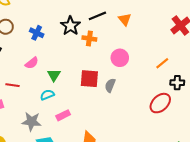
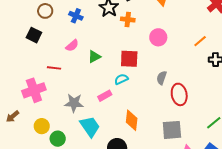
green triangle: (54, 75) -> (94, 57), turned 32
gray semicircle: (110, 85) -> (162, 78), moved
cyan semicircle: (47, 95) -> (121, 79), moved
red ellipse: (160, 103) -> (179, 94), moved, turned -55

